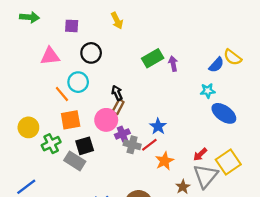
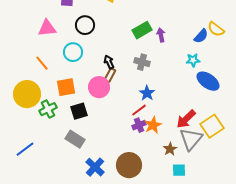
orange line: (62, 94) -> (42, 63), moved
yellow circle: (28, 127) -> (27, 94), size x1.4
purple cross: (122, 134) -> (139, 125), moved
gray cross: (132, 145) -> (142, 62), moved
red arrow: (200, 154) -> (186, 119), size x1.5
gray rectangle: (75, 161) -> (75, 139), moved

